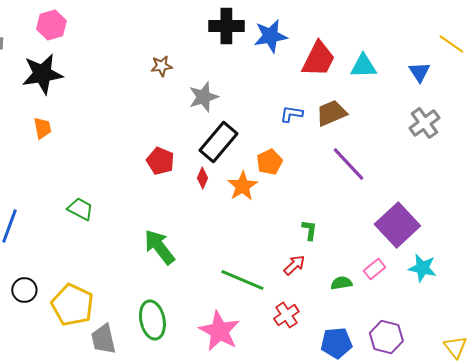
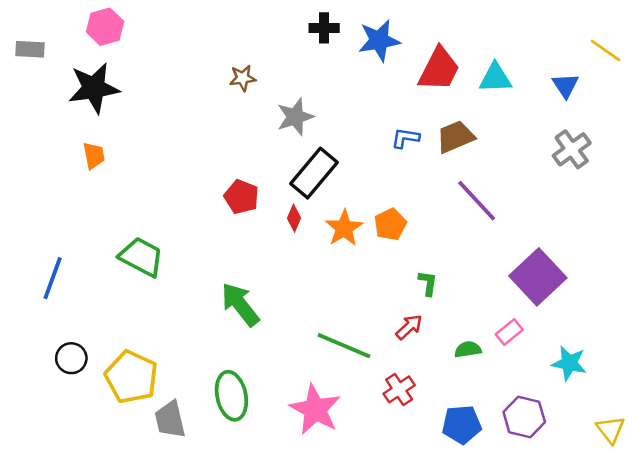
black cross: (226, 26) -> (324, 28), size x0.7
orange pentagon: (269, 162) -> (390, 224), moved
green trapezoid: (80, 209) -> (141, 257), size x1.4
cyan star: (422, 268) -> (569, 363), moved

